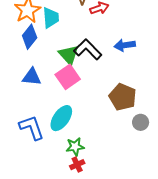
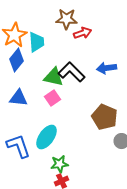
green triangle: (69, 55) -> (54, 77), turned -35
pink square: (68, 77) -> (52, 98), size x0.7

